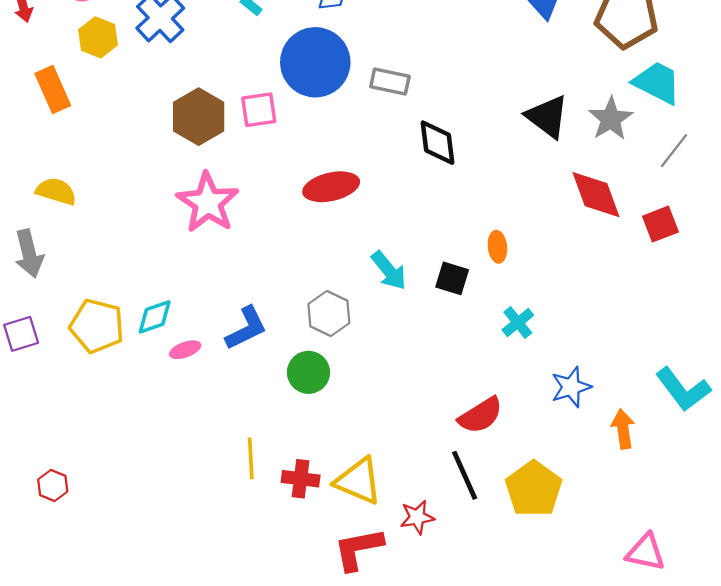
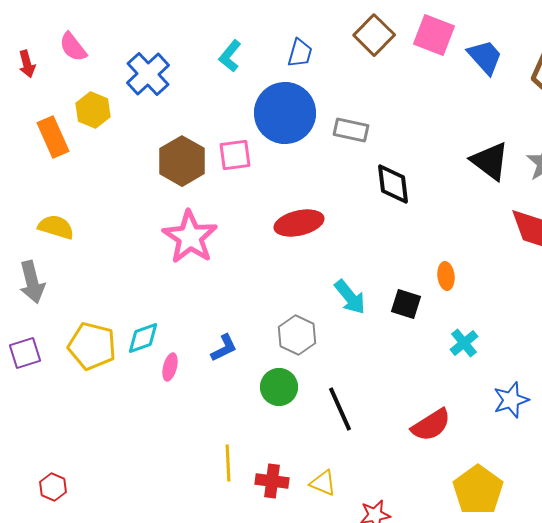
yellow hexagon: (98, 37) -> (93, 110), moved
blue L-shape: (246, 328) -> (224, 348), size x0.7
pink ellipse: (185, 350) -> (170, 367), turned -56
black line: (465, 475) -> (340, 409), moved
yellow triangle: (358, 481) -> (323, 483), size x0.6

